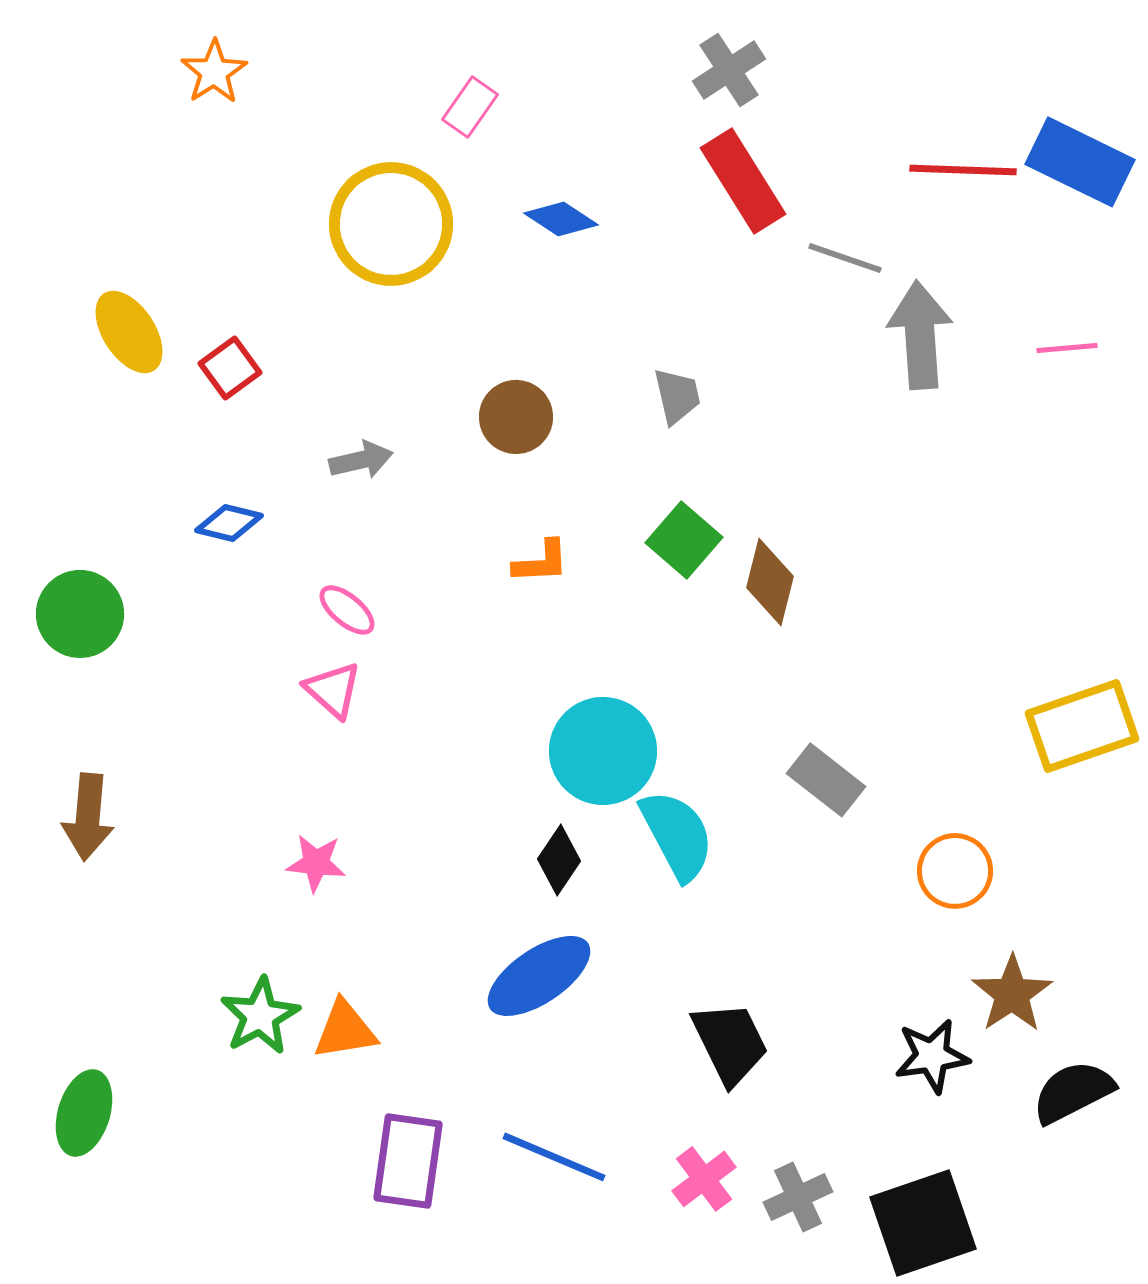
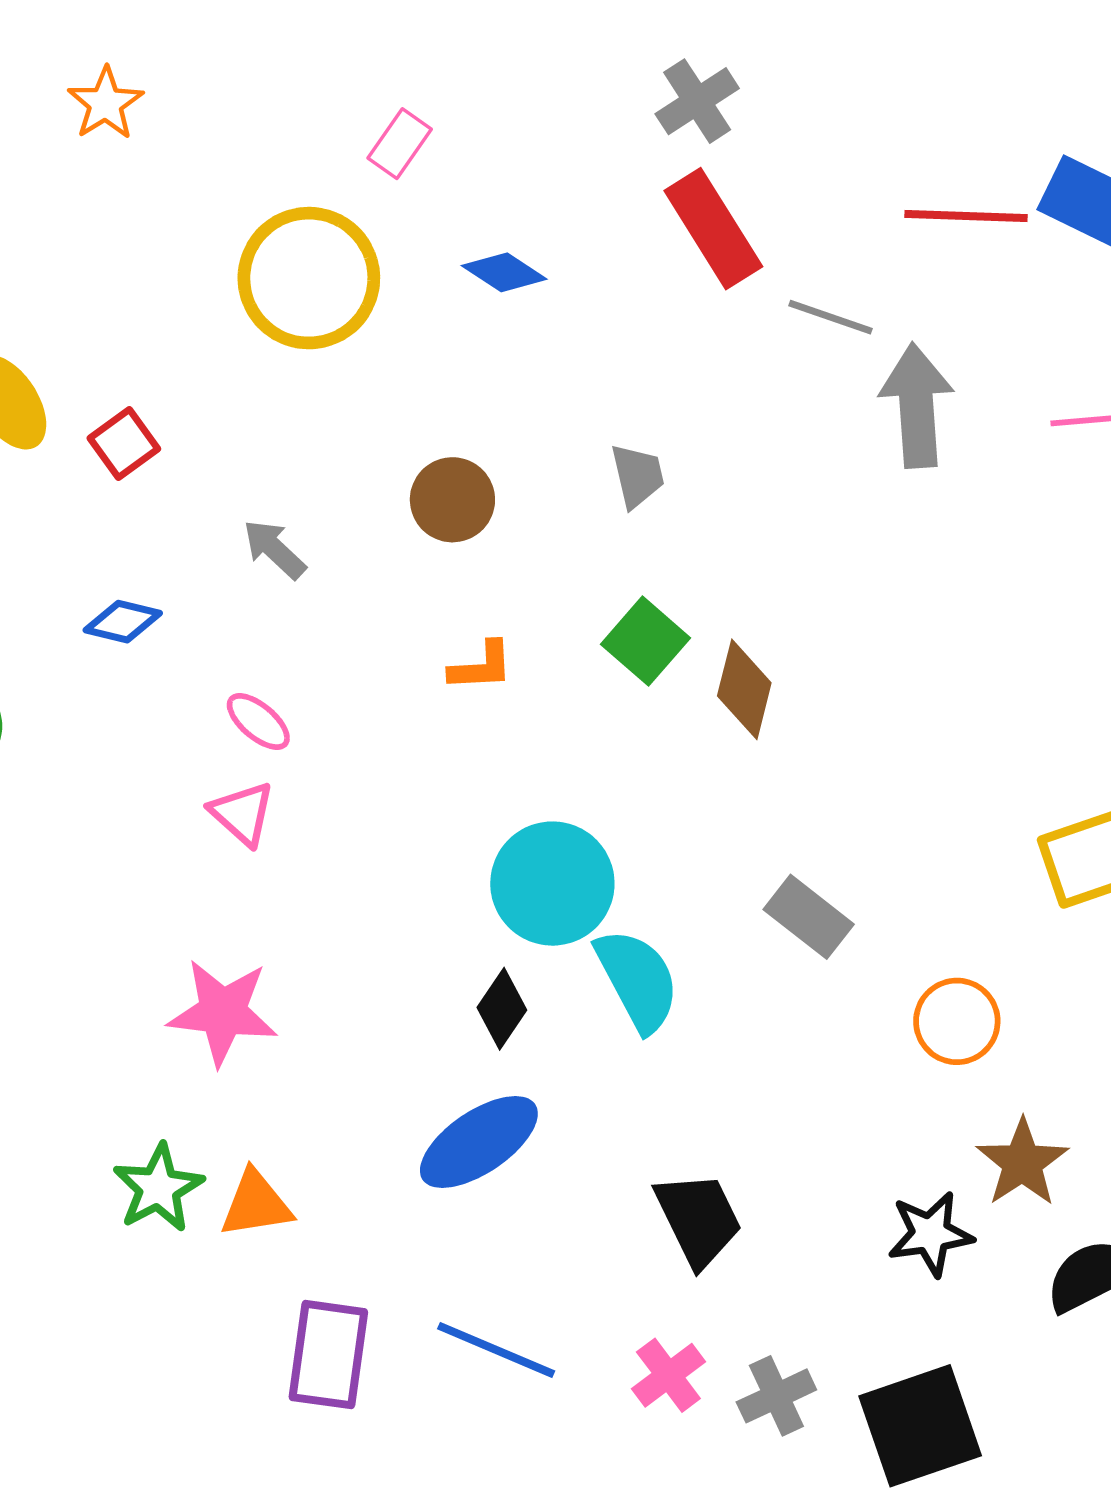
gray arrow: (361, 460) -> (274, 549), turned -124
pink star: (316, 863) -> (223, 1012), size x1.6

